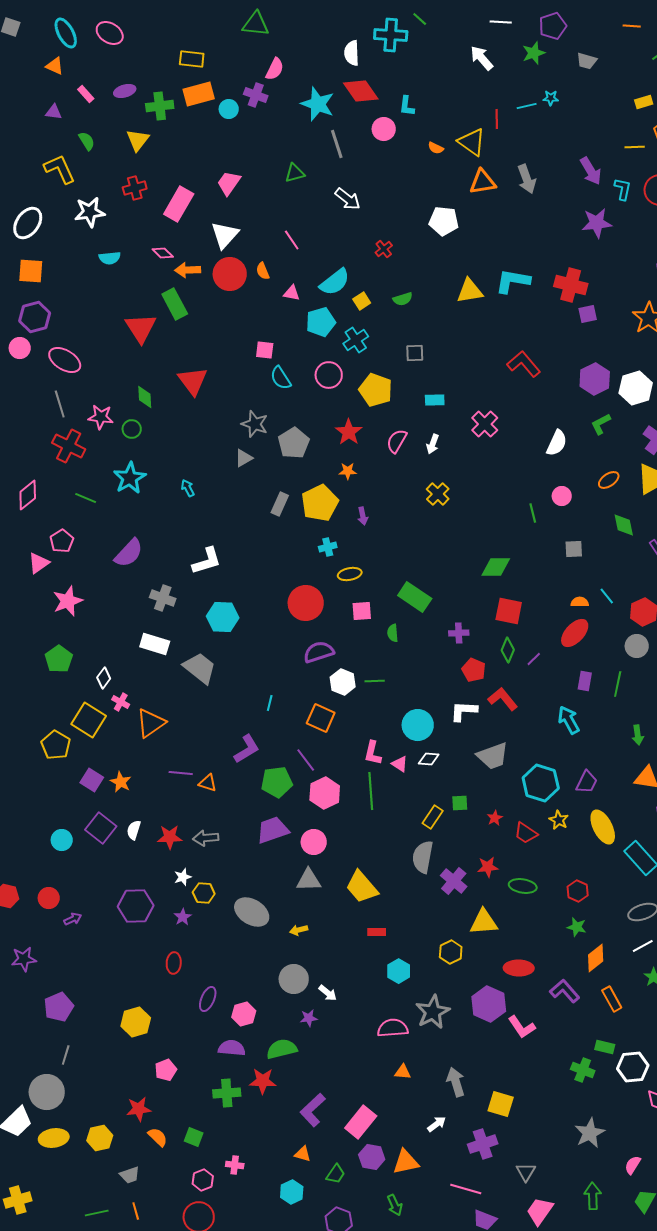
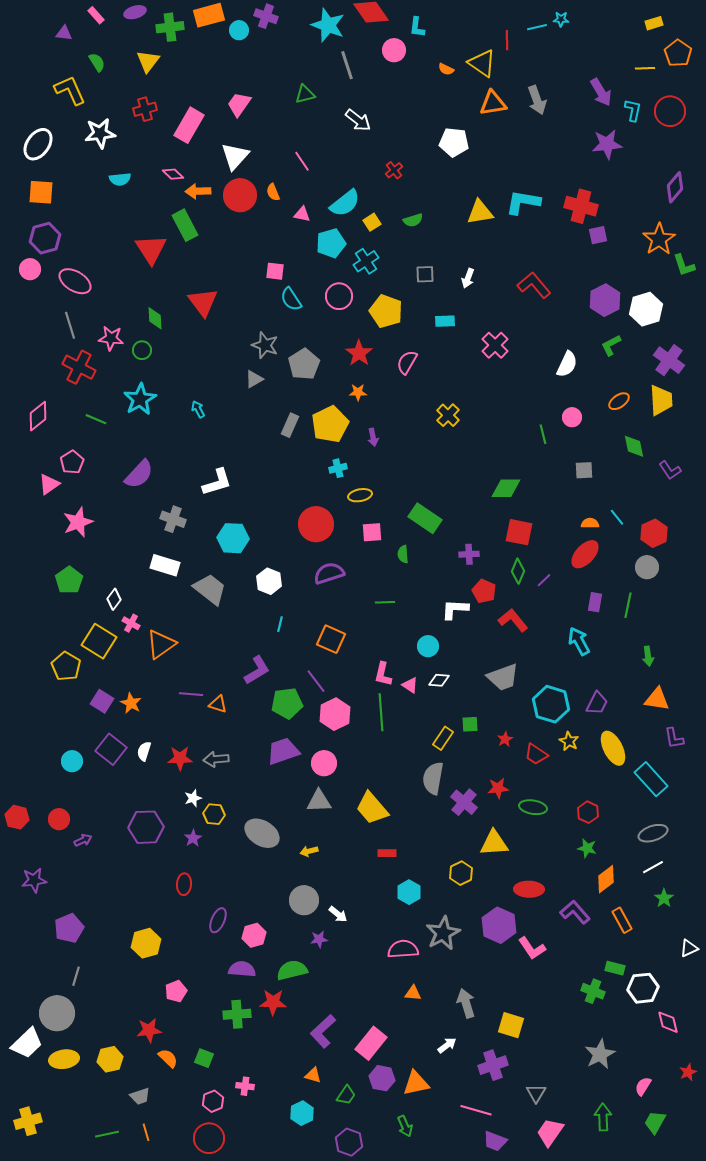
white arrow: (433, 444) -> (468, 278), moved
white hexagon: (343, 682) -> (269, 581), moved
white L-shape: (464, 711) -> (455, 609), moved
cyan circle: (418, 725) -> (428, 646), size x0.7

